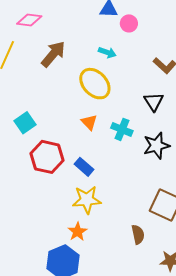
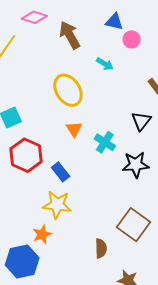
brown arrow: (53, 54) -> (70, 35), moved, turned -80
yellow ellipse: (95, 84) -> (68, 90), moved

